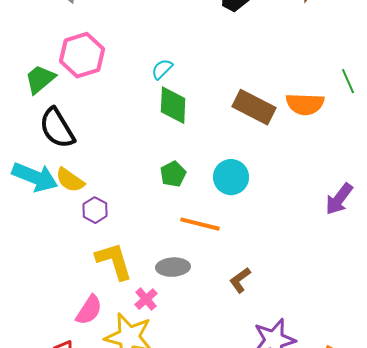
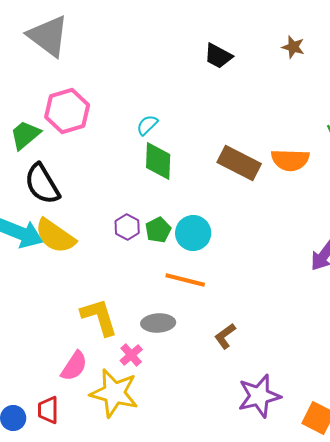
cyan circle: (231, 177) -> (193, 233), moved
yellow semicircle: (70, 180) -> (55, 236), size x1.4
purple hexagon: (95, 210) -> (127, 227), moved

